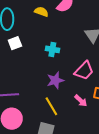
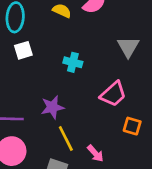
purple star: (55, 80) -> (52, 107), moved
pink arrow: (81, 101) -> (95, 153), moved

